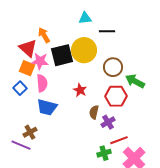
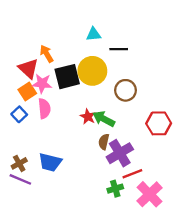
orange square: (27, 68) -> (27, 91), turned 35
green arrow: (135, 81) -> (104, 119), moved
red hexagon: (116, 96) -> (159, 123), moved
blue trapezoid: (47, 107) -> (50, 162), moved
purple cross: (108, 122) -> (120, 153), size x1.6
brown cross: (30, 132) -> (19, 163), moved

